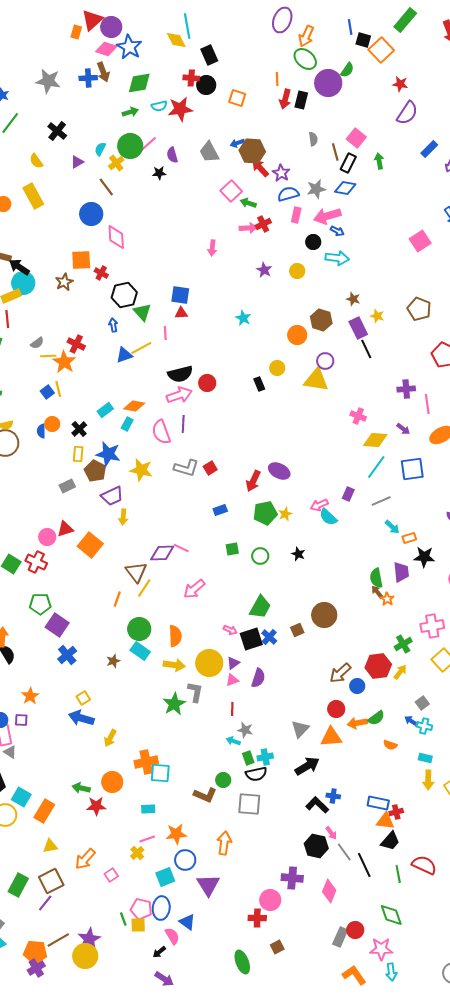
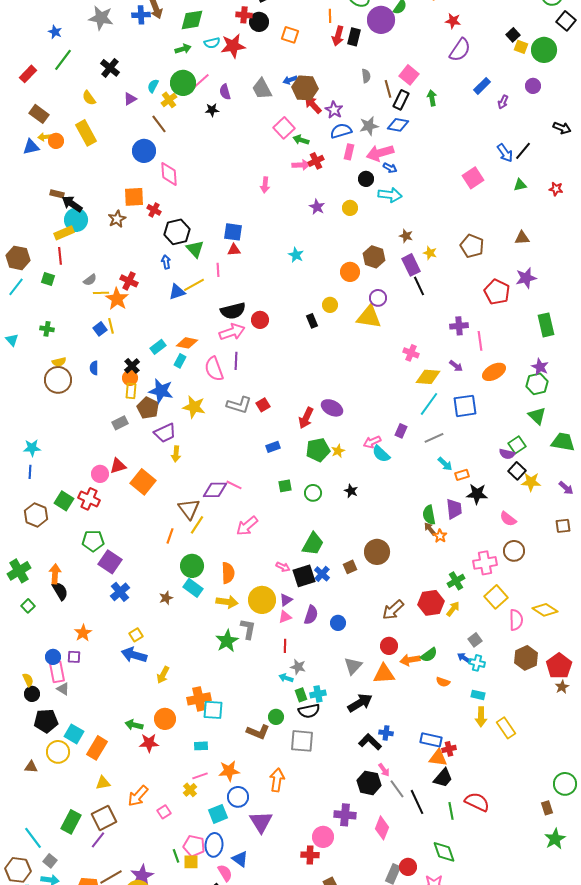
orange circle: (52, 424) -> (130, 378), moved
blue circle: (357, 686) -> (338, 623), moved

